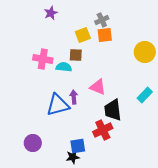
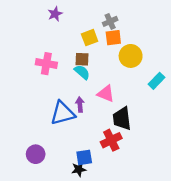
yellow circle: (145, 52) -> (131, 56), moved
cyan semicircle: (64, 67) -> (82, 72), moved, turned 35
cyan rectangle: (145, 95) -> (156, 81), moved

